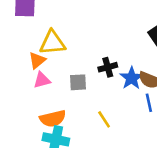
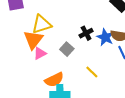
orange triangle: (37, 60) -> (33, 40), size x1.5
gray square: (78, 82) -> (67, 49), turned -32

